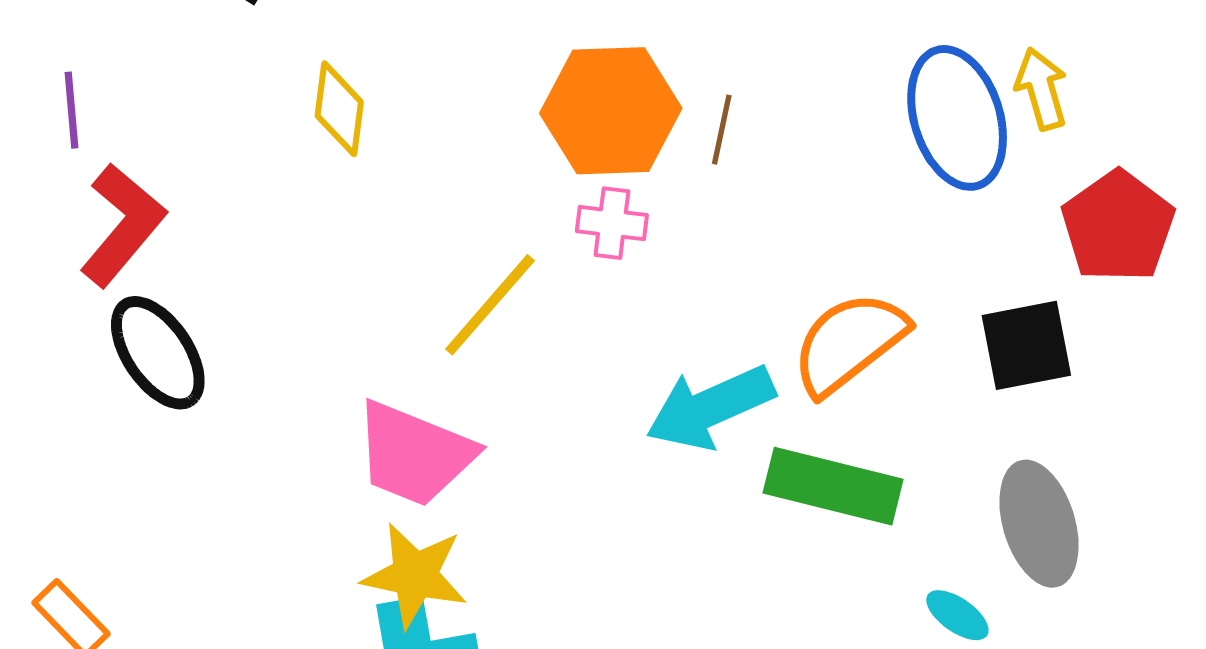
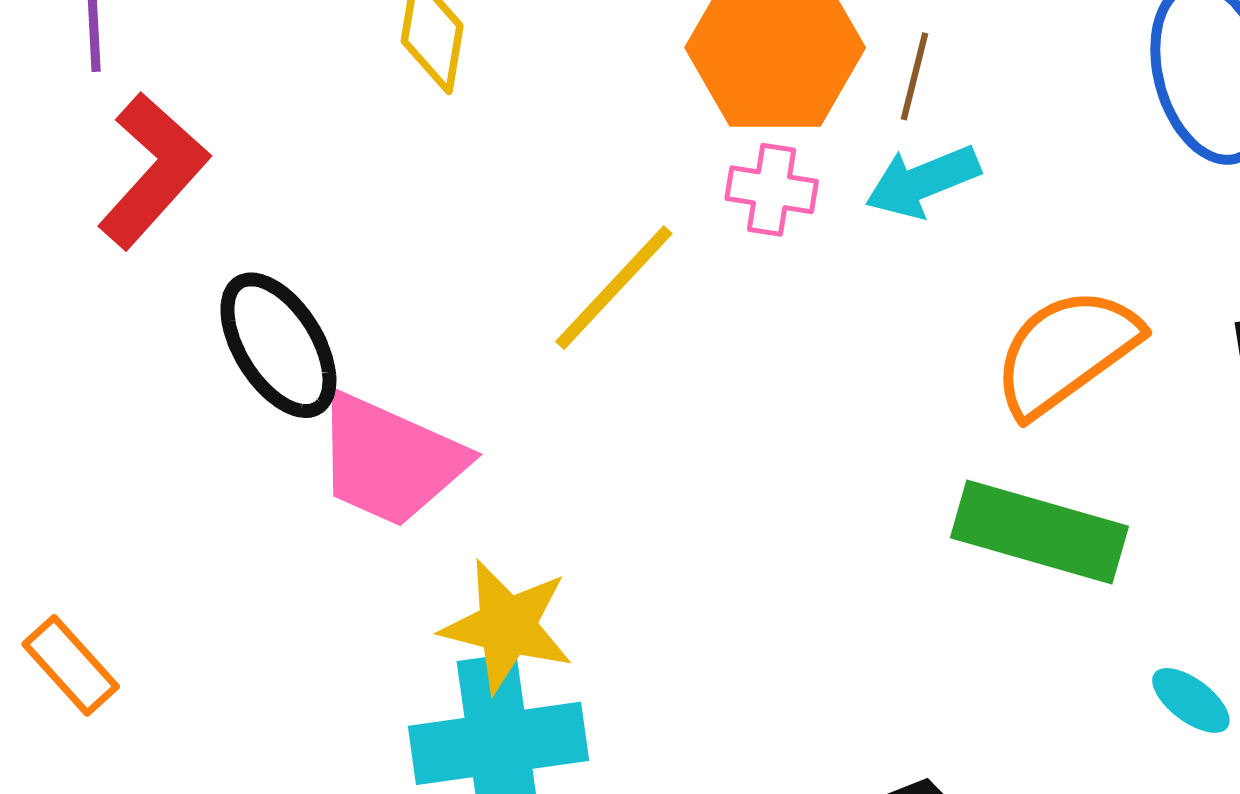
black ellipse: (158, 353) -> (278, 345), moved
cyan arrow: (710, 407) -> (922, 181), moved, size x0.7
pink trapezoid: (414, 454) -> (390, 460), moved

